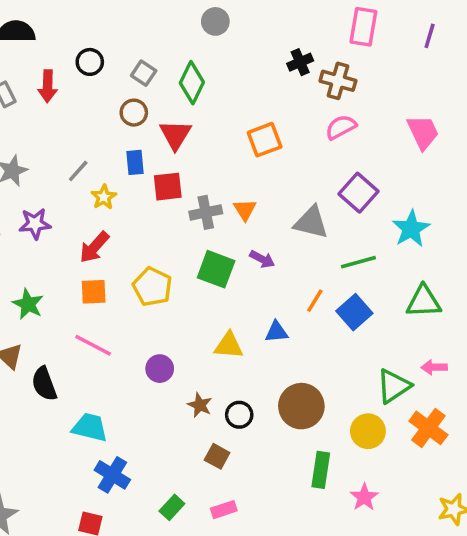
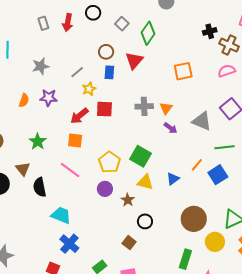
brown circle: (134, 113) -> (106, 52), moved
red square: (168, 187) -> (104, 109), moved
purple arrow: (262, 259) -> (171, 128), moved
green square: (216, 269) -> (141, 156), moved
yellow pentagon: (152, 287) -> (110, 162), moved
blue triangle: (276, 332) -> (173, 179), turned -40
brown star: (200, 405) -> (128, 200), moved
brown circle: (301, 406) -> (194, 219), moved

